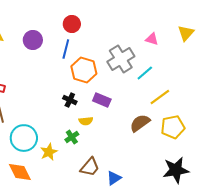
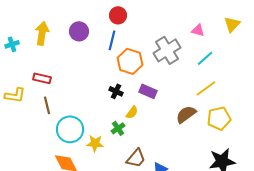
cyan line: (145, 73) -> (205, 58), moved
yellow semicircle: (86, 121) -> (132, 112), turned -48
yellow star: (49, 152) -> (95, 143), turned 30

